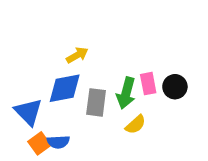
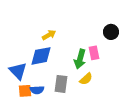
black circle: (175, 87) -> (111, 32), moved
gray rectangle: (96, 102) -> (61, 84), moved
orange square: (39, 143) -> (25, 91), turned 32

